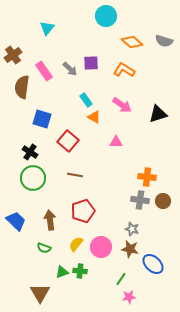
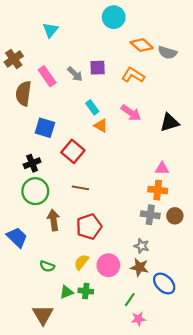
gray semicircle: (164, 41) -> (167, 53), moved
pink triangle: (116, 142) -> (162, 169), moved
black cross: (30, 152) -> (32, 163), turned 35
brown arrow: (50, 220) -> (54, 220), moved

